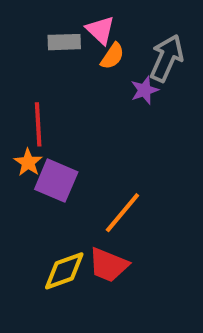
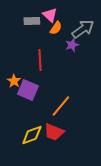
gray arrow: (167, 58) -> (83, 29), turned 30
red line: (38, 124) -> (40, 60), moved

